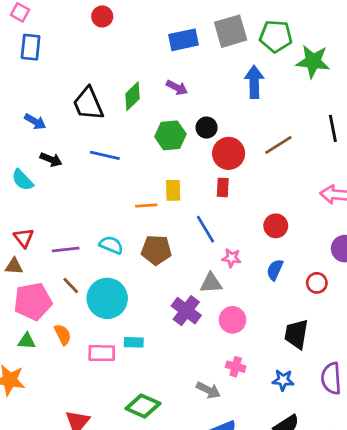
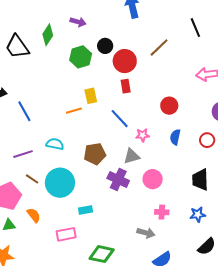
blue line: (105, 155) -> (24, 111), moved, turned 60
brown pentagon: (156, 250) -> (95, 154), moved
pink rectangle: (102, 353) -> (66, 234), moved

